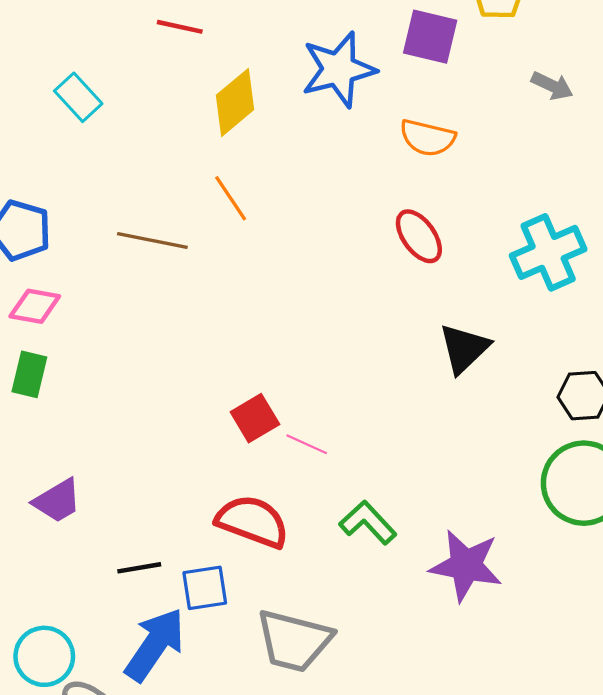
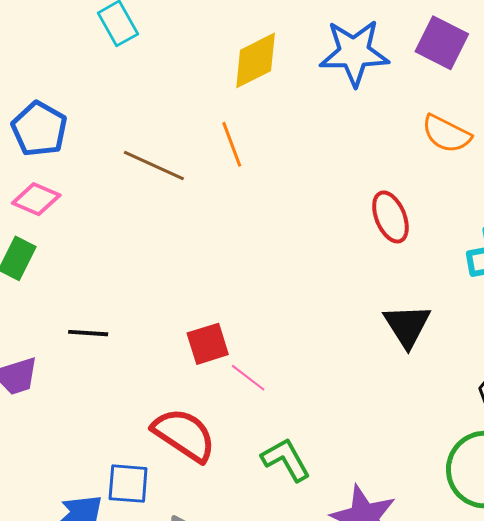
orange semicircle: (427, 138) -> (446, 134), moved
black triangle: (464, 348) -> (407, 326), turned -32
black line: (139, 568) -> (88, 333), moved

